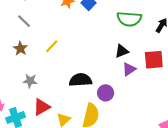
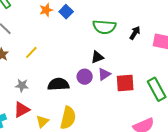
red square: (154, 60) -> (125, 83), moved
gray star: (30, 81) -> (22, 85), moved
purple circle: (106, 93) -> (85, 77), moved

